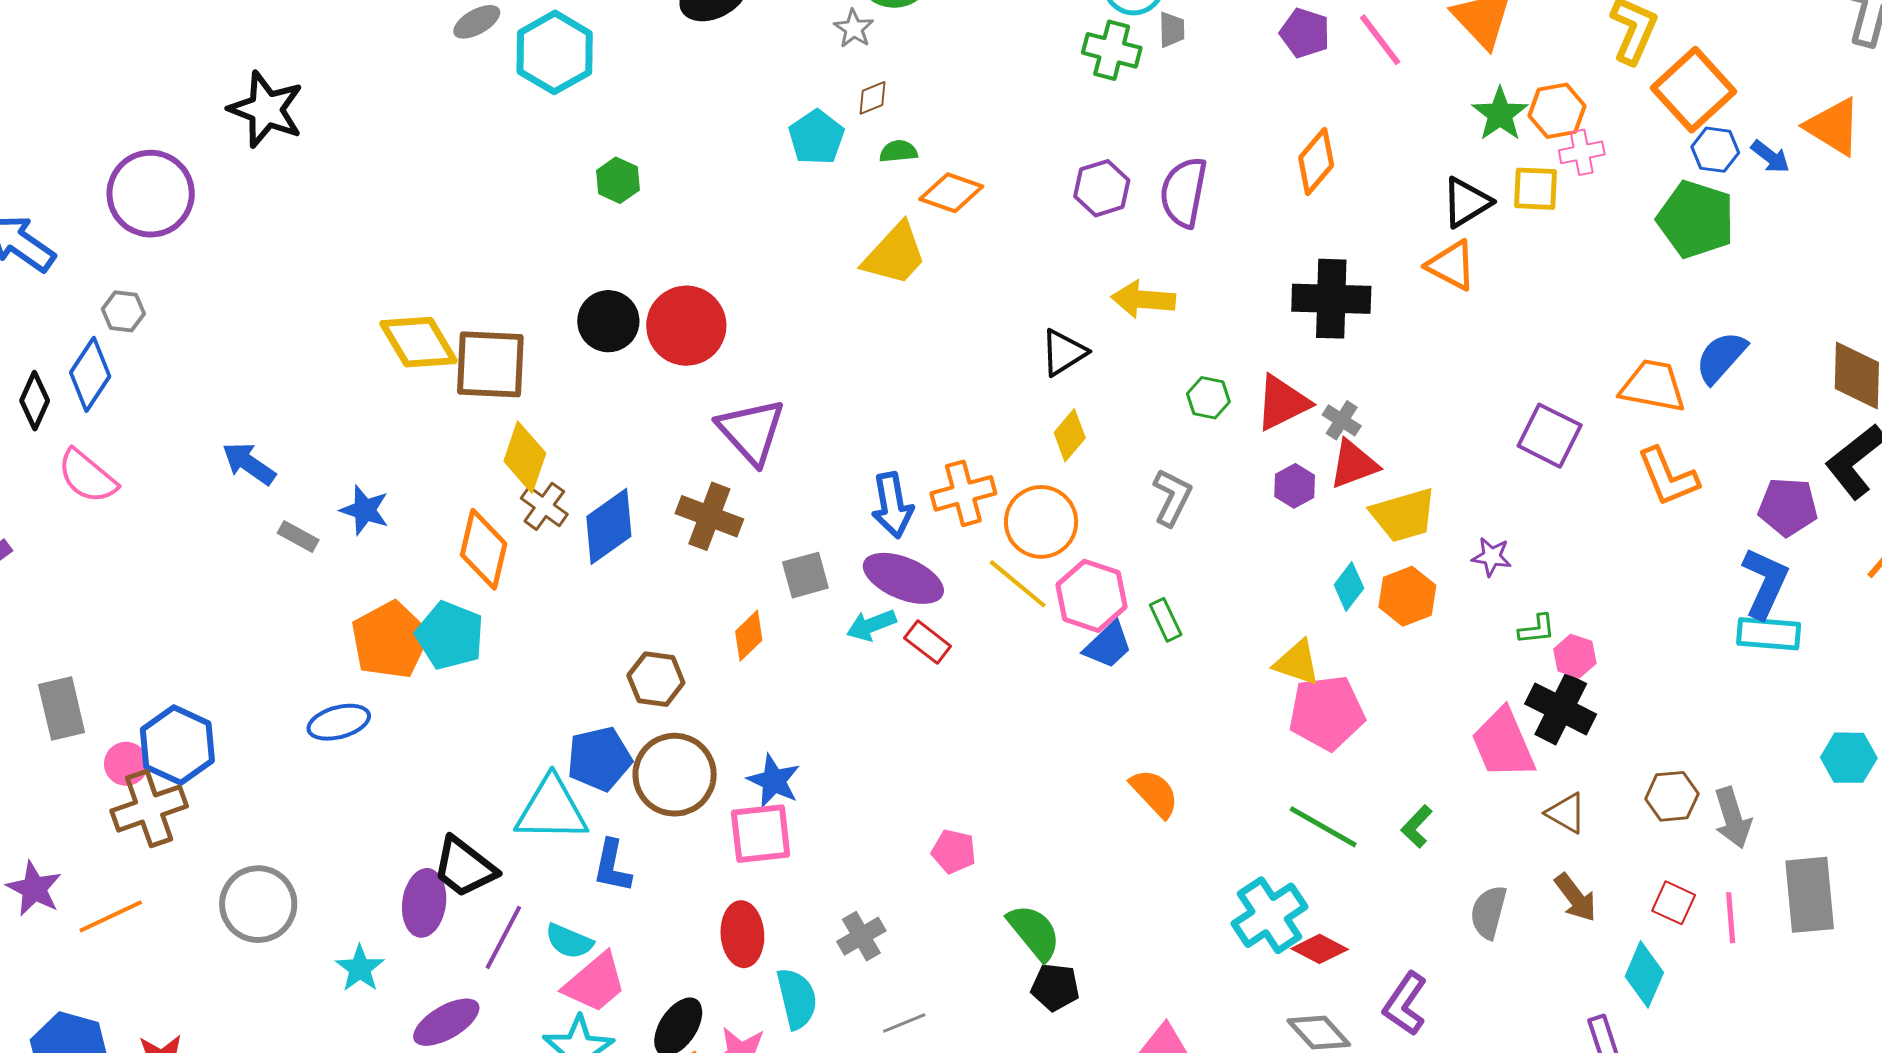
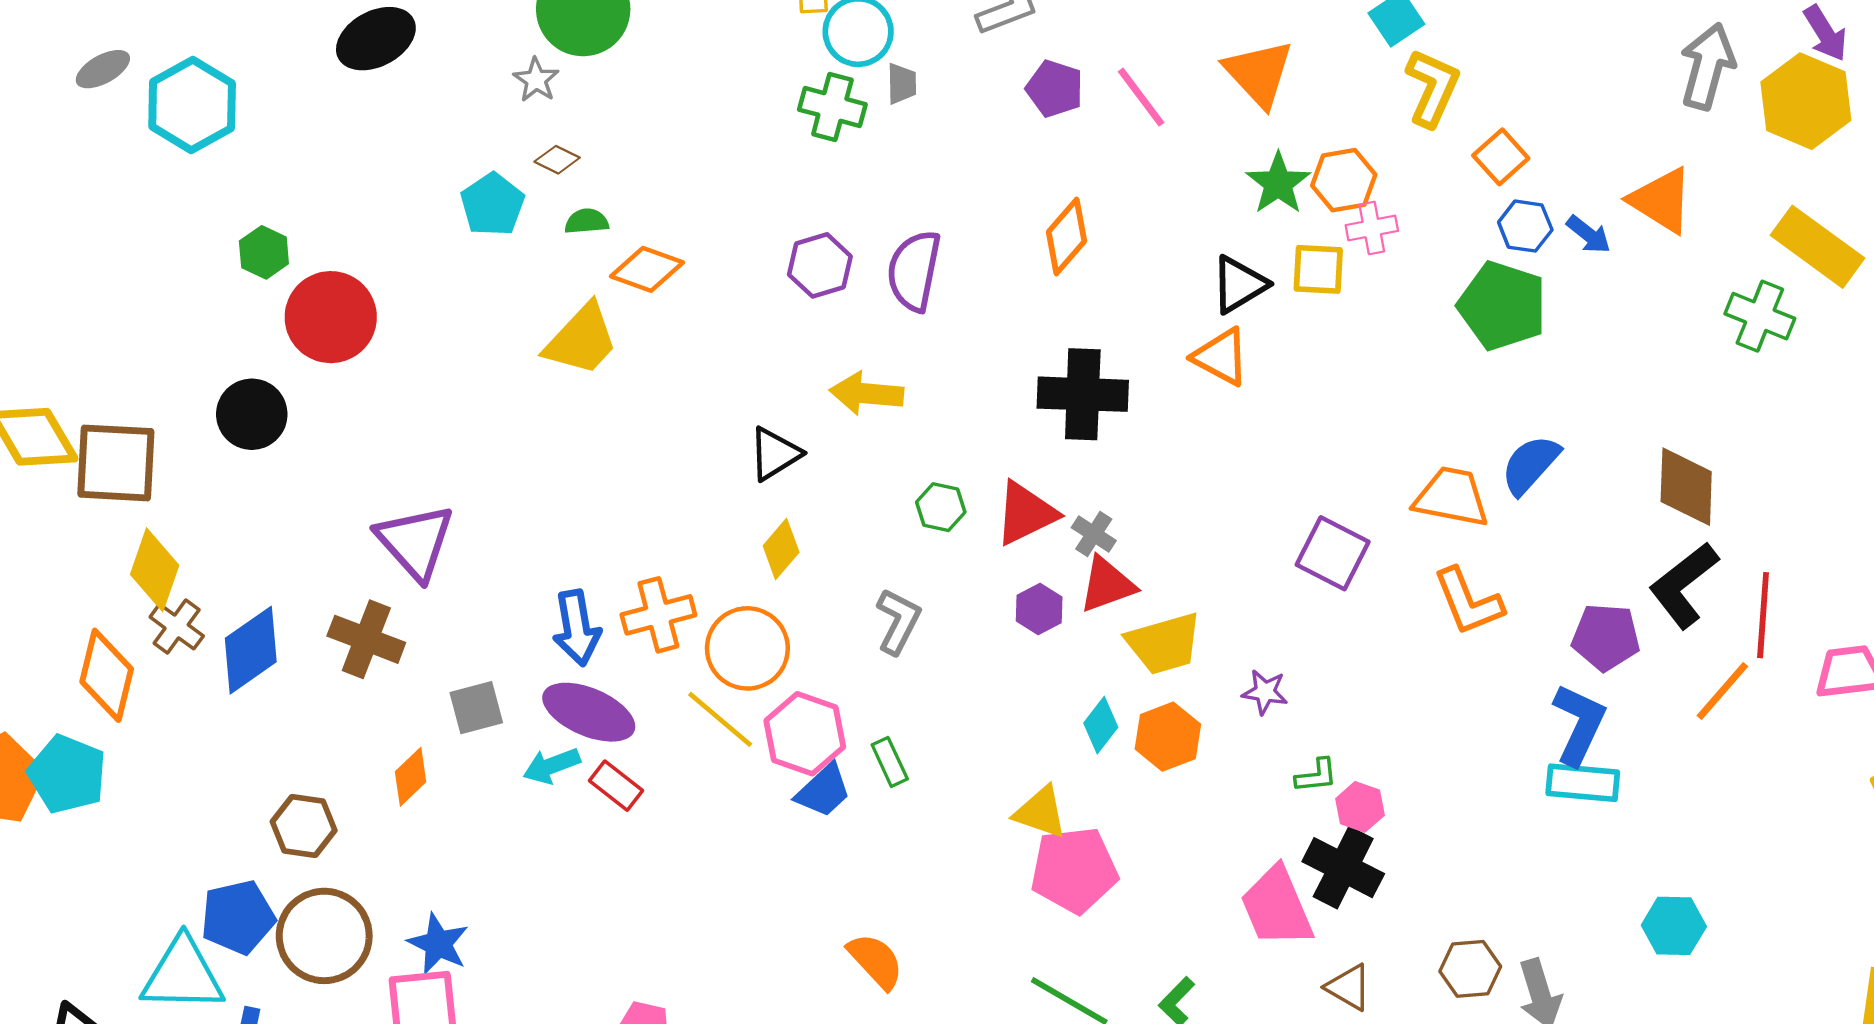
orange square: (1694, 90) -> (1501, 157), size x0.6
brown diamond: (872, 98) -> (557, 160), turned 48
red circle: (686, 326) -> (331, 317), moved

